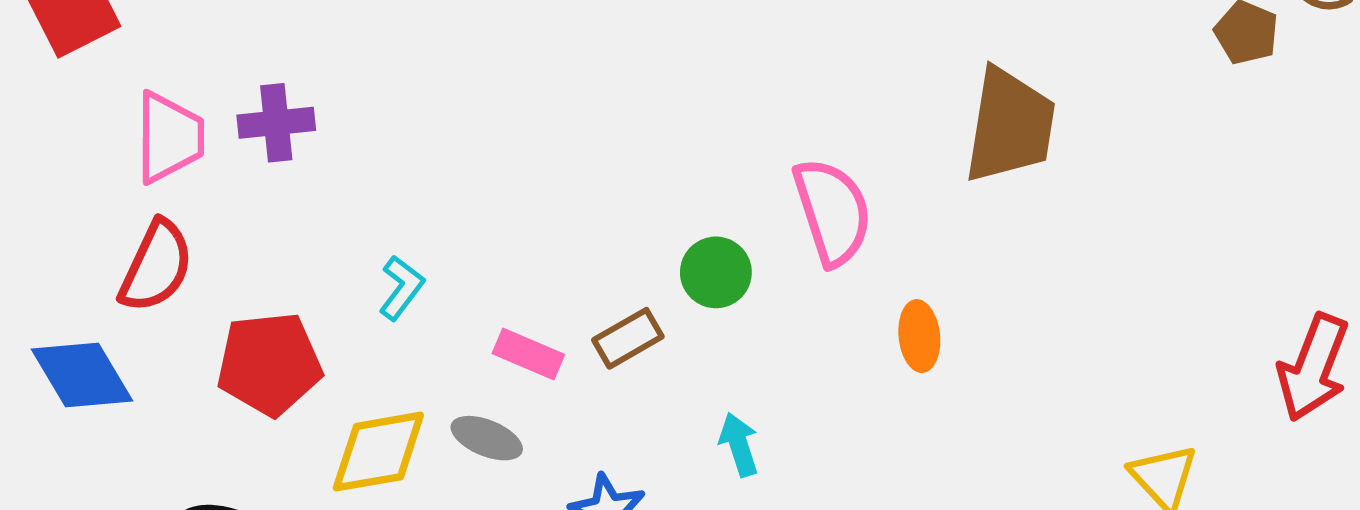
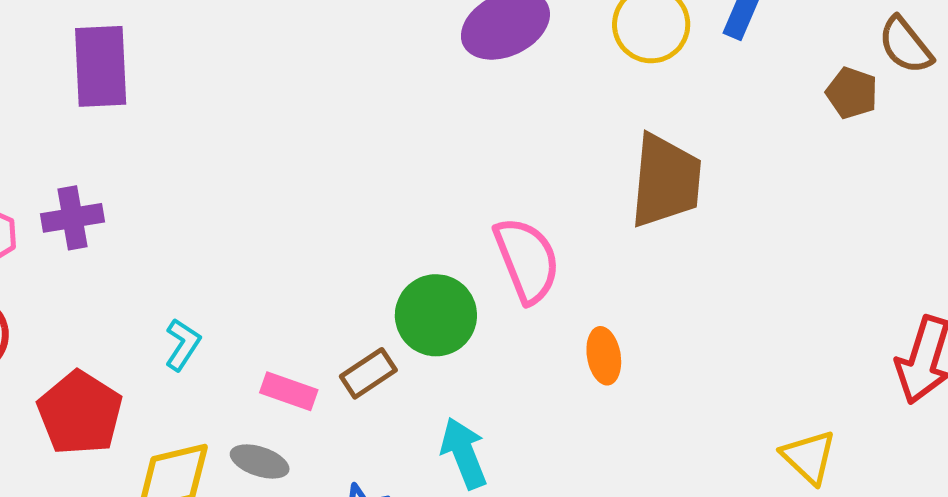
green circle: (716, 272) -> (436, 315), size x1.4
red pentagon: (269, 364) -> (80, 413), turned -30
cyan arrow: (739, 445) -> (464, 453), size x1.4

